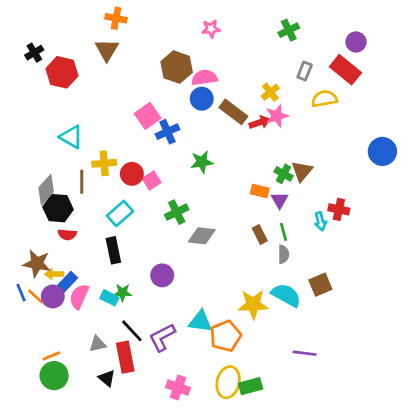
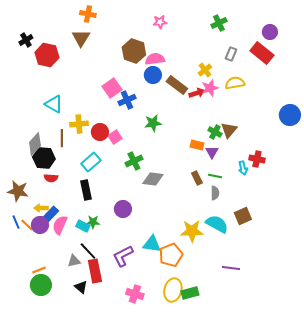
yellow semicircle: (324, 99) -> (235, 83), moved
green line: (283, 232) -> (215, 176), turned -64
brown star: (37, 264) -> (18, 191), moved
black line: (132, 331) -> (88, 251), moved

